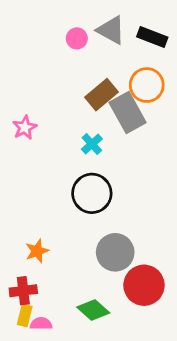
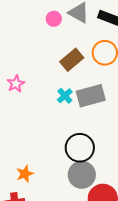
gray rectangle: (128, 112) -> (91, 96), moved, turned -76
black circle: (92, 193) -> (80, 148), moved

